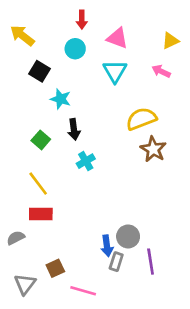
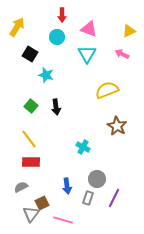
yellow arrow: (22, 36) -> (17, 27), turned 84
black arrow: (74, 129) -> (56, 107), moved
brown star: (153, 149) -> (117, 126), moved
cyan cross: (86, 161) -> (83, 147), moved, turned -32
gray semicircle: (16, 238) -> (21, 187), moved
blue arrow: (107, 246) -> (67, 186), moved
purple line: (151, 262) -> (114, 198), turned 36
gray triangle: (25, 284) -> (31, 214), moved

